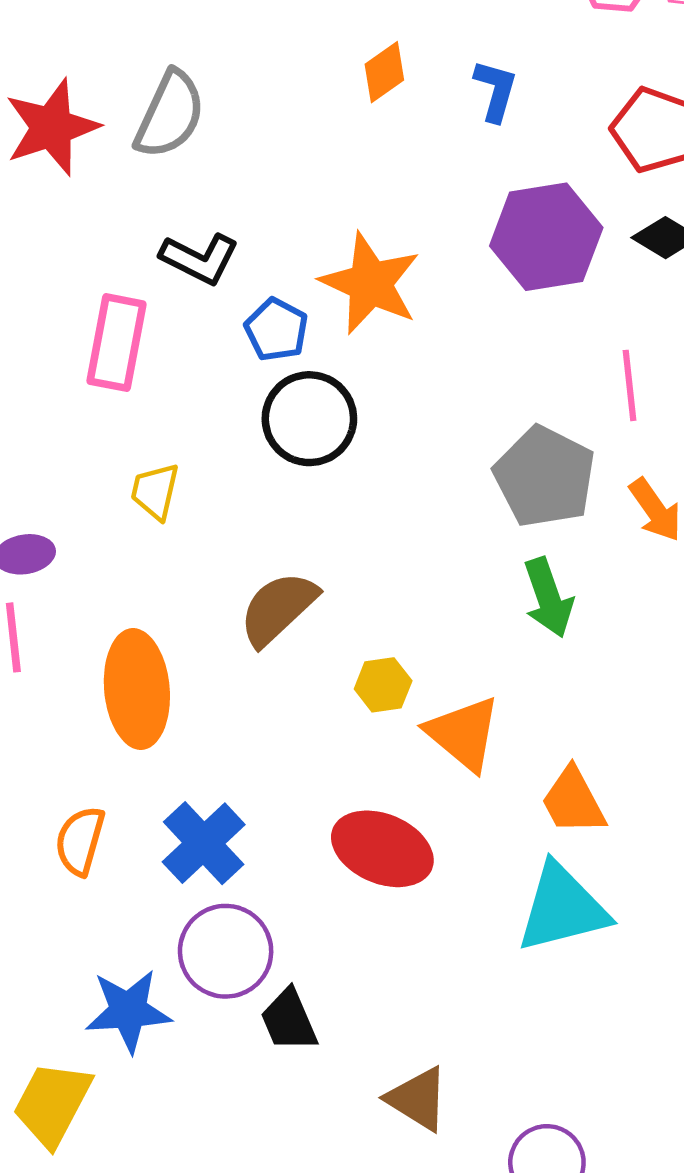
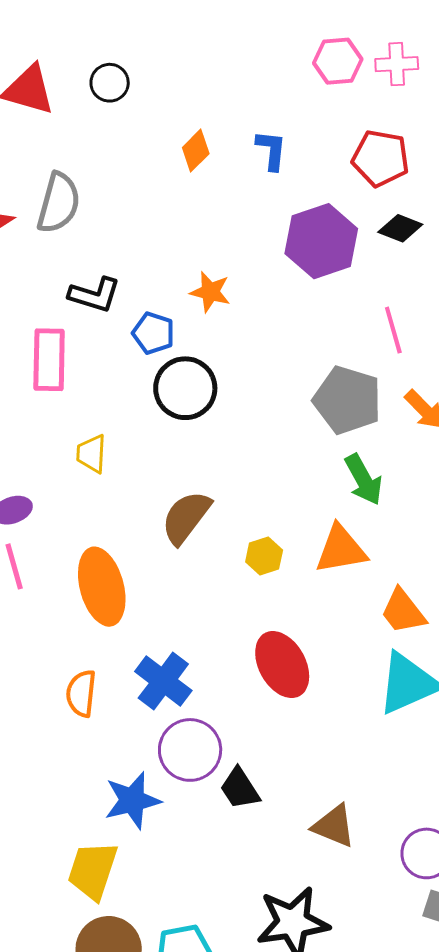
orange star: (370, 283) -> (210, 292), size x0.6
orange triangle: (463, 734) -> (341, 549), moved, turned -40
red ellipse: (382, 849) -> (282, 665), turned 48

